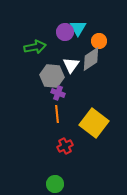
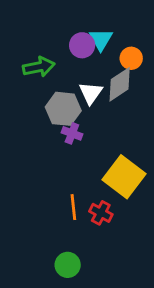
orange line: (57, 114) -> (73, 207), moved
red cross: (65, 146) -> (101, 213), moved, turned -35

